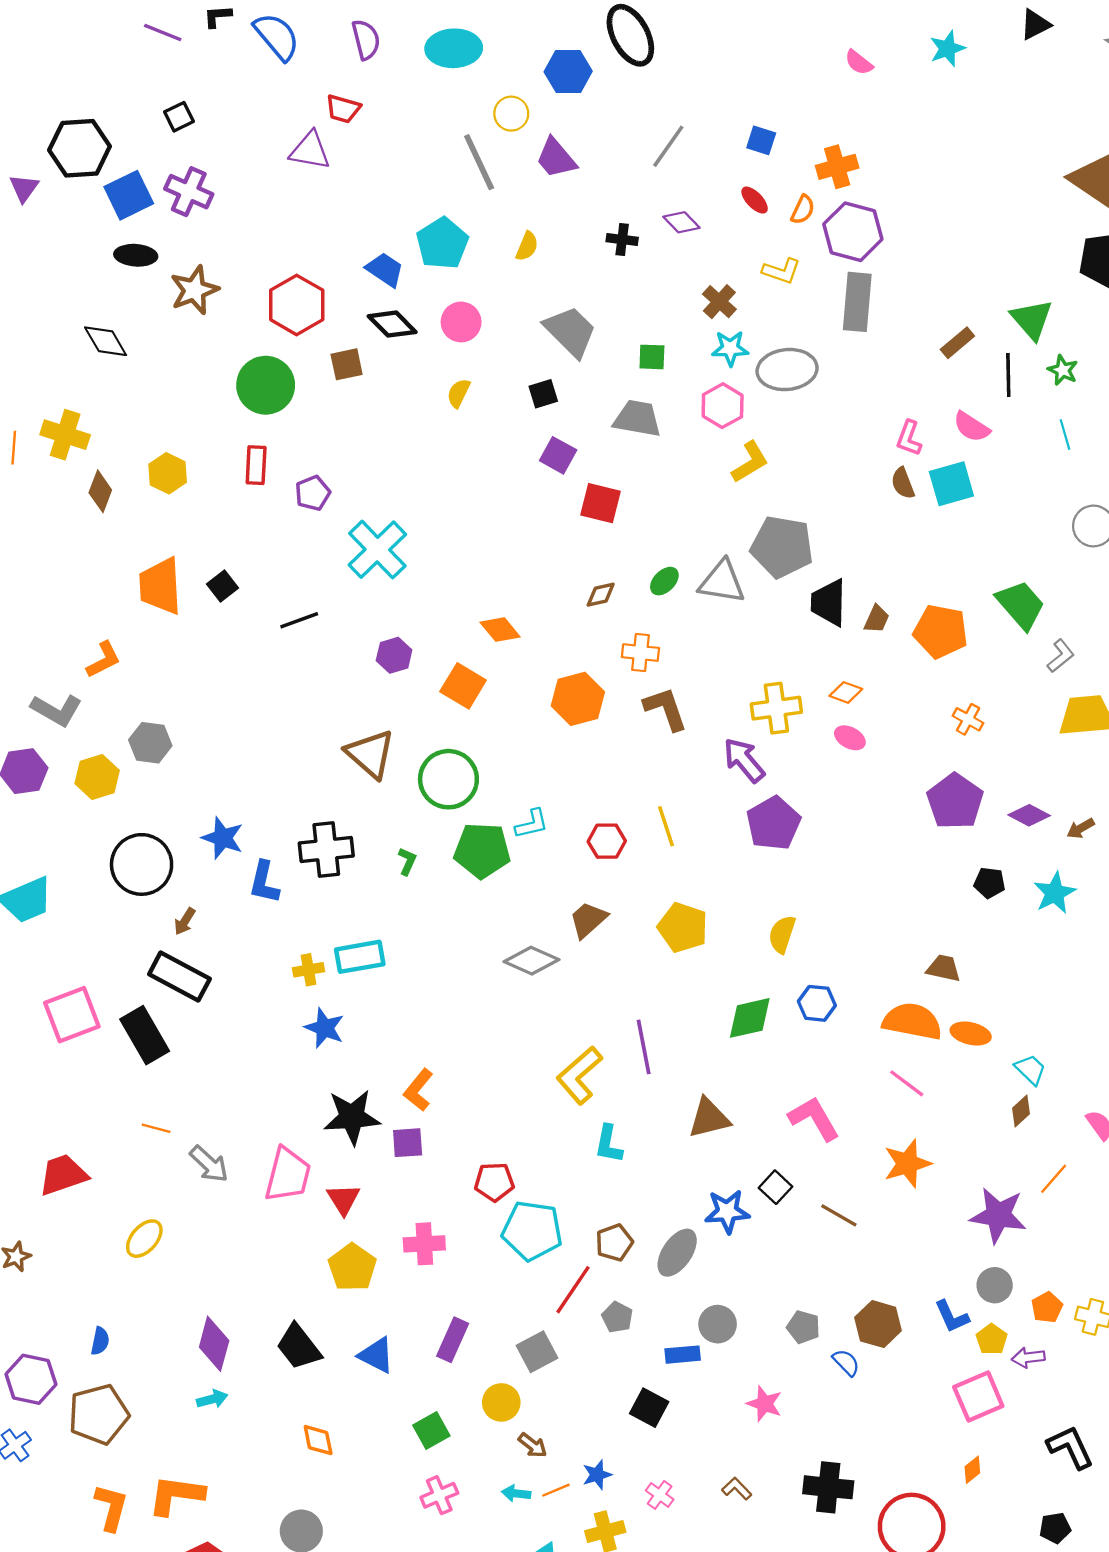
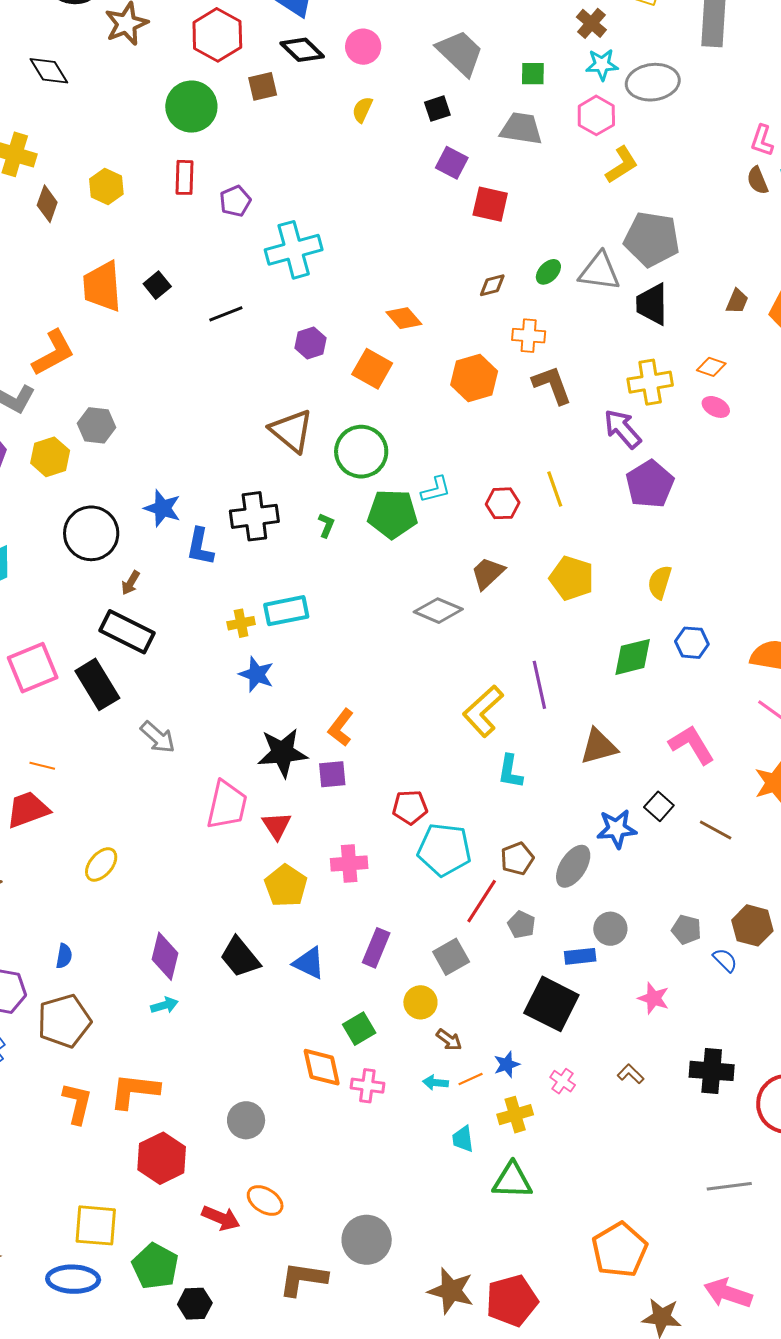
cyan cross: (377, 550) -> (294, 250), turned 30
black trapezoid: (829, 603) -> (652, 304), moved
orange L-shape: (104, 660) -> (53, 353), size x1.4
orange line: (156, 1128) -> (42, 766), moved
gray arrow: (209, 1164) -> (158, 737), moved
black square: (649, 1408) -> (551, 1004), size x1.6
orange diamond: (318, 1440) -> (322, 1067), moved, size x1.4
pink cross: (439, 1495) -> (367, 1086), turned 32

